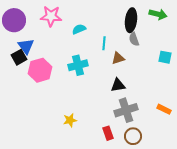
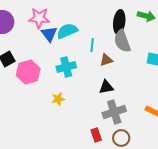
cyan semicircle: (79, 29) -> (67, 31), size x1.5
gray semicircle: (134, 39) -> (122, 41), size x1.6
blue triangle: (26, 46) -> (49, 34), moved
yellow star: (70, 120) -> (58, 99), moved

